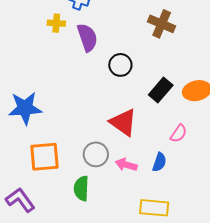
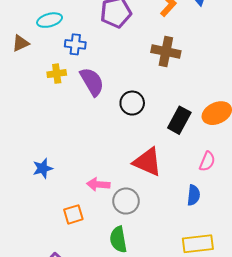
blue star: (25, 108) -> (43, 168), size x0.6
orange square: (45, 157) -> (73, 214), size x0.6
pink arrow: (126, 165) -> (98, 184), moved

